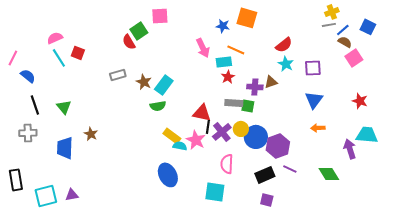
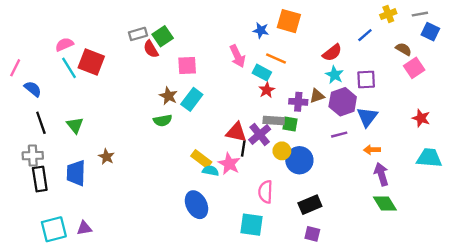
pink square: (160, 16) -> (187, 65), moved
gray line: (329, 25) -> (420, 14), moved
blue line: (343, 30) -> (365, 35), moved
red square: (78, 53) -> (91, 62), size x1.6
cyan rectangle: (224, 62) -> (262, 73), turned 35
gray rectangle: (118, 75) -> (138, 34), moved
green semicircle: (158, 106) -> (163, 120), moved
purple cross: (222, 132) -> (260, 135), moved
purple hexagon: (278, 146) -> (343, 102), moved
purple arrow: (350, 149) -> (381, 174), moved
purple line: (290, 169) -> (339, 135), moved, turned -40
black rectangle: (16, 180) -> (40, 179), moved

